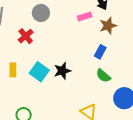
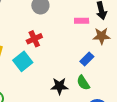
red cross: (26, 36) -> (34, 39), moved
black star: (62, 71) -> (59, 86), moved

